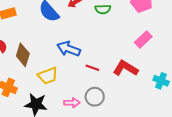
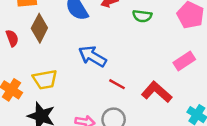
brown diamond: (23, 55) -> (39, 28), moved
yellow trapezoid: (48, 76) -> (45, 80), moved

